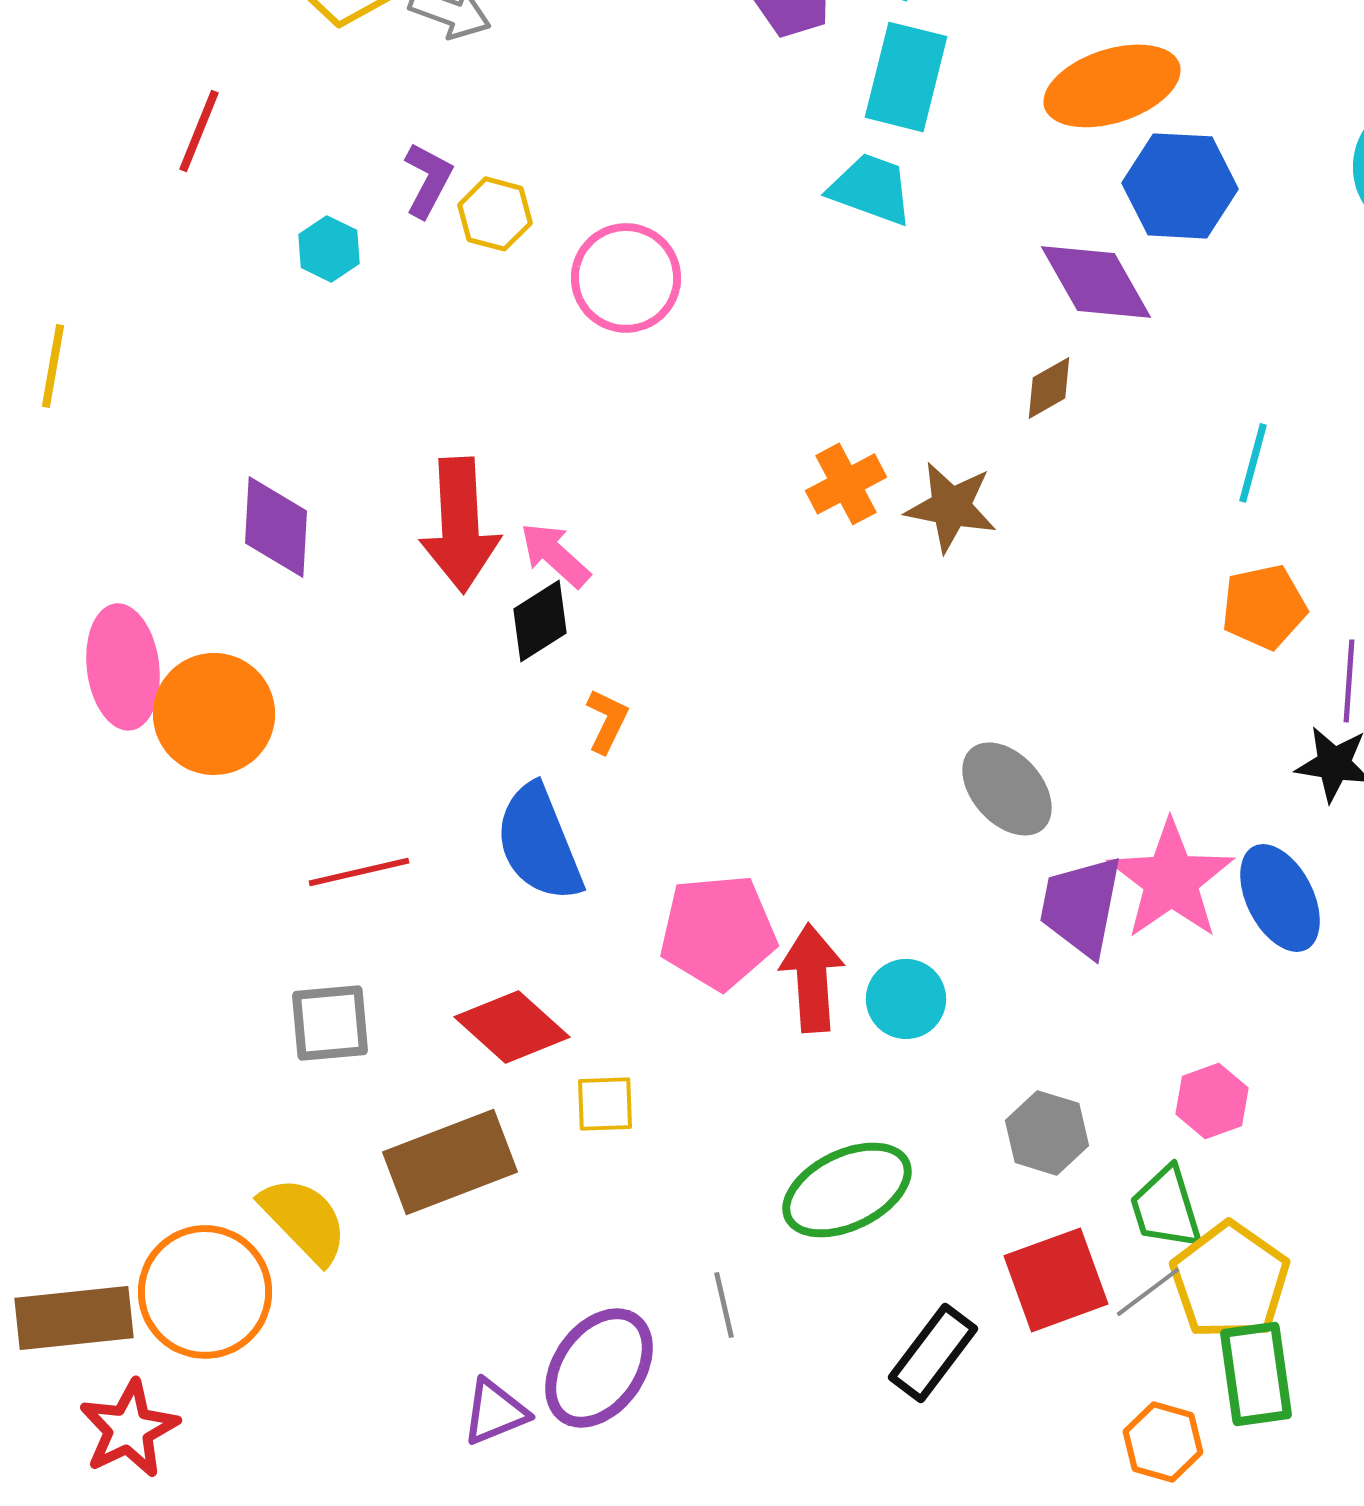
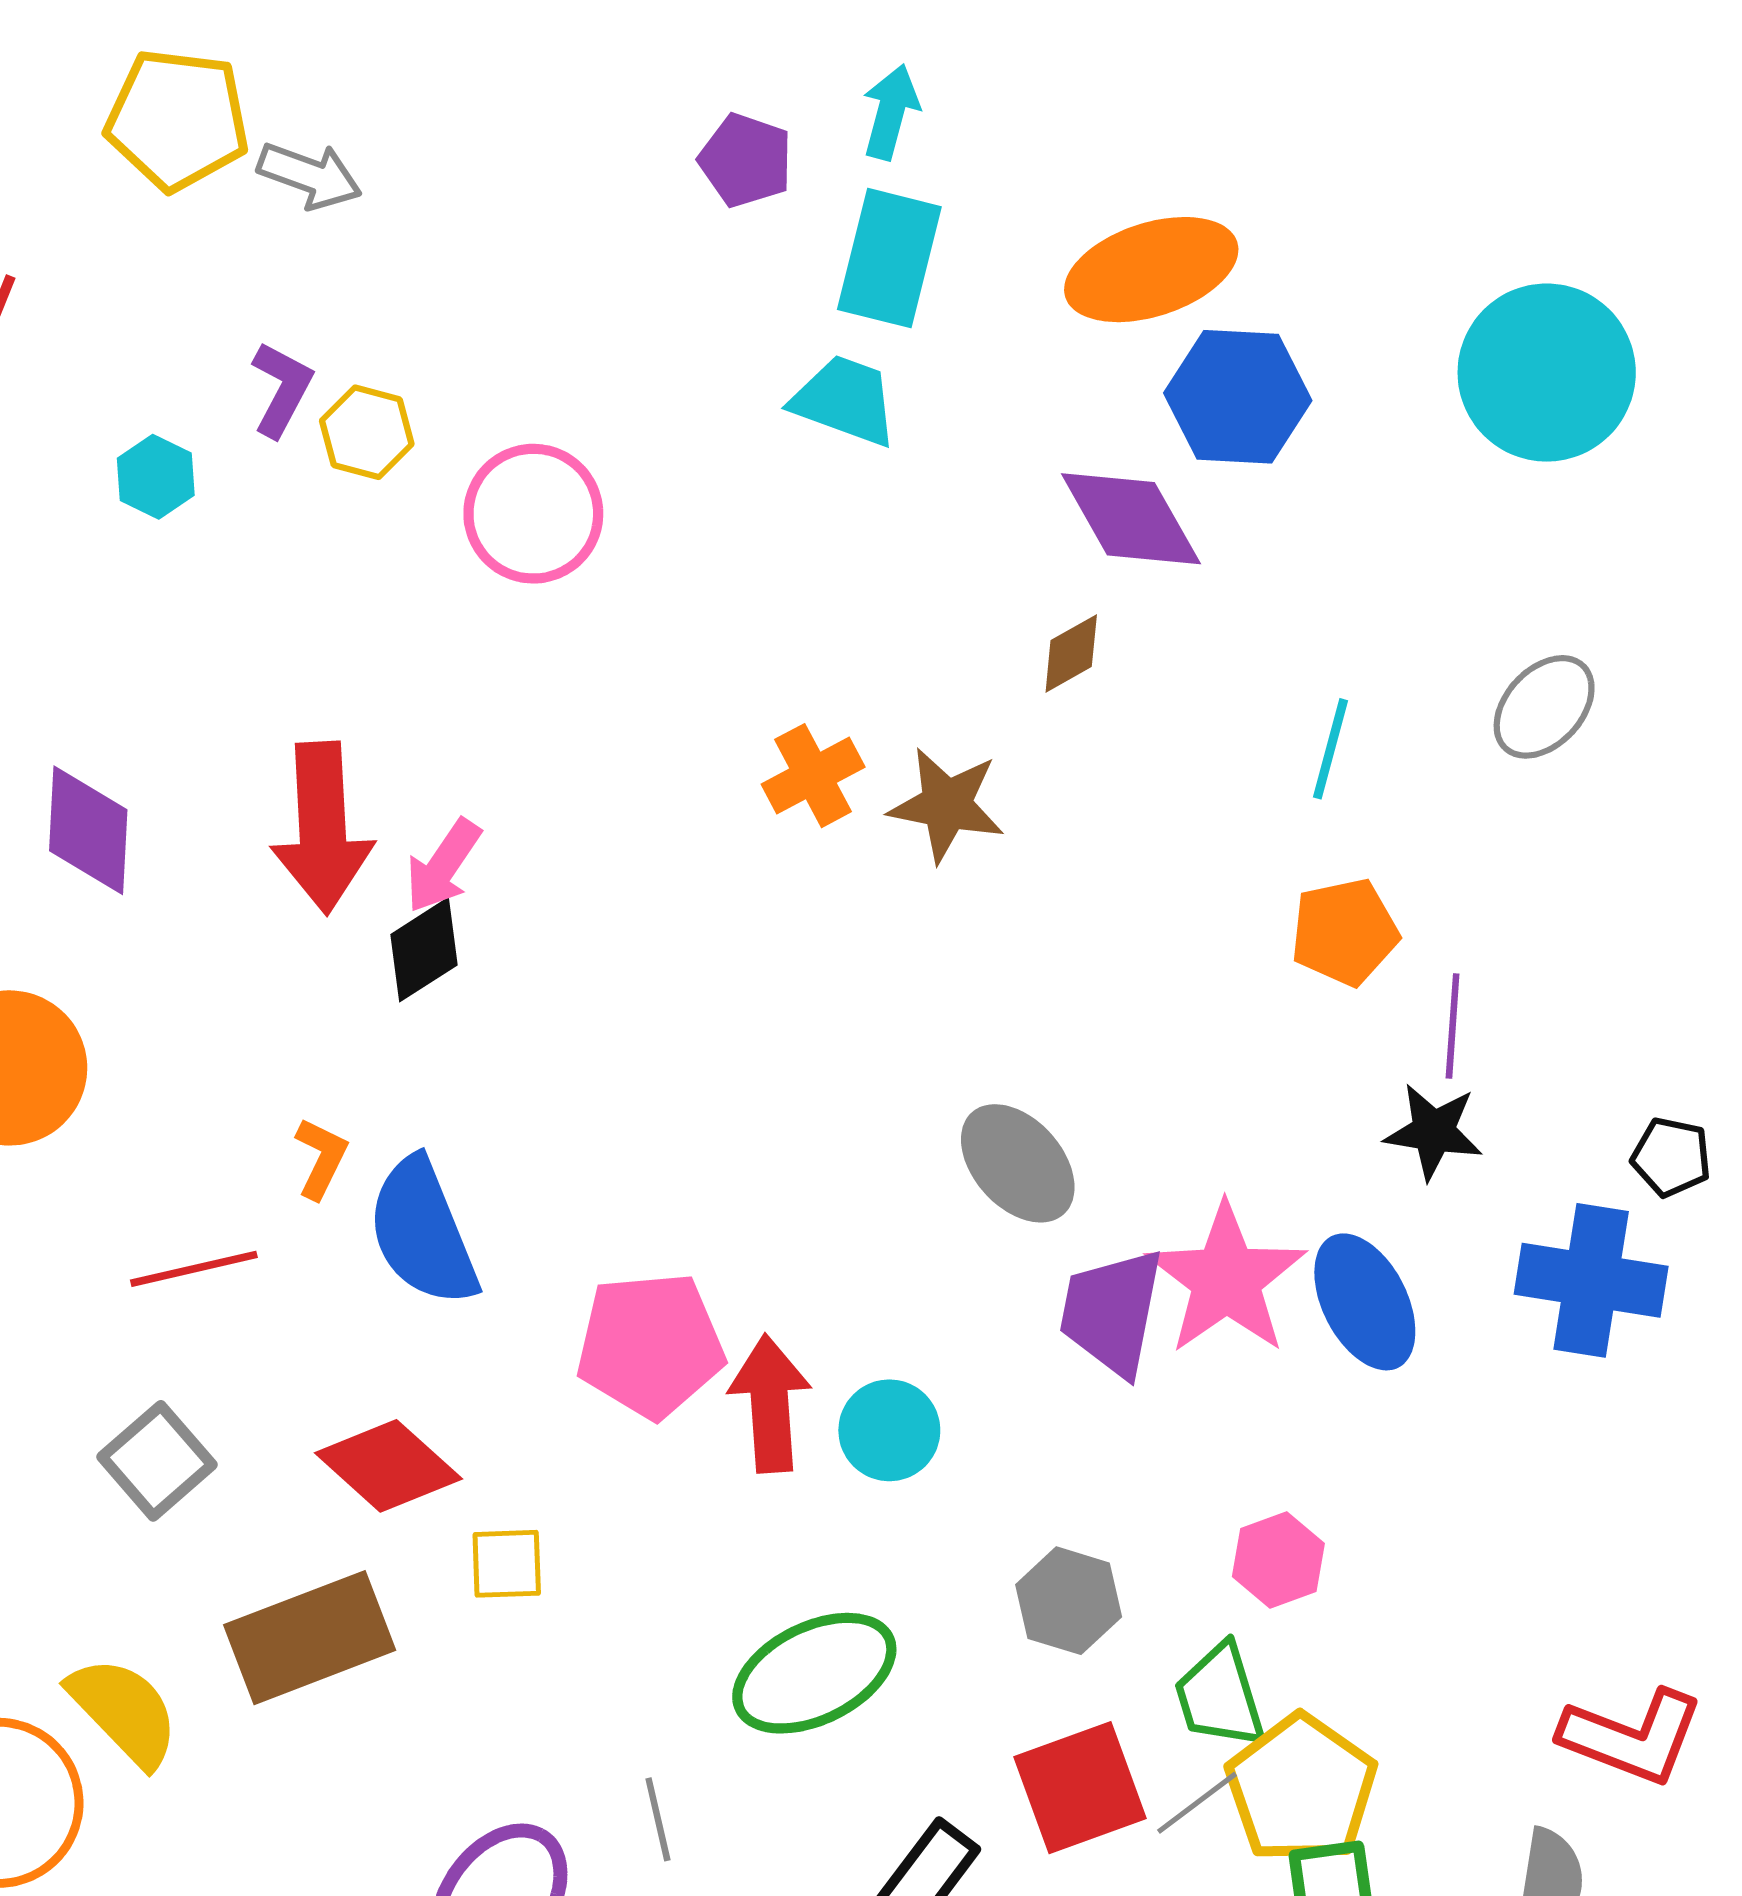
pink arrow: (555, 555) -> (443, 866), turned -98
orange L-shape: (607, 721) -> (321, 1158), moved
gray square: (330, 1023) -> (157, 1461), turned -36

